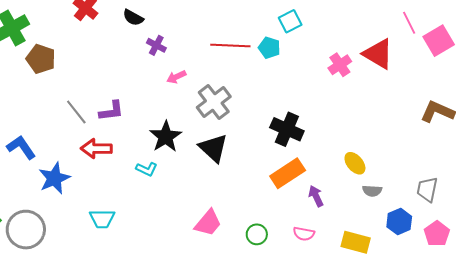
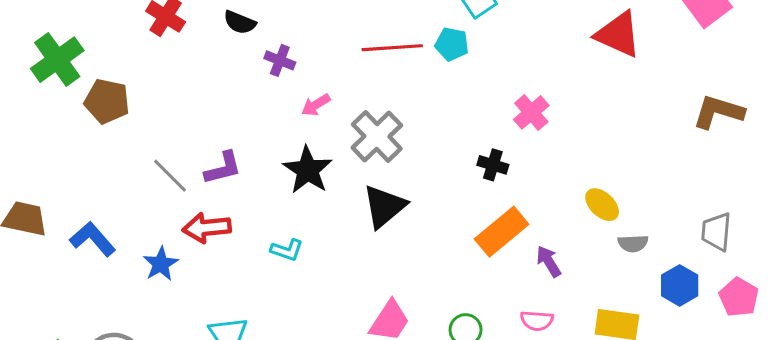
pink cross: (340, 65) -> (531, 112), moved
black cross: (287, 129) -> (493, 165), size x0.6
black star: (166, 137) -> (308, 170), moved
black triangle: (213, 148) -> (384, 206), turned 44
blue star: (54, 178) -> (161, 264), moved, size x0.7

